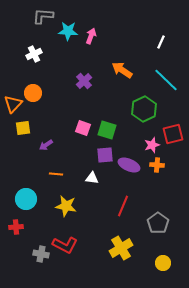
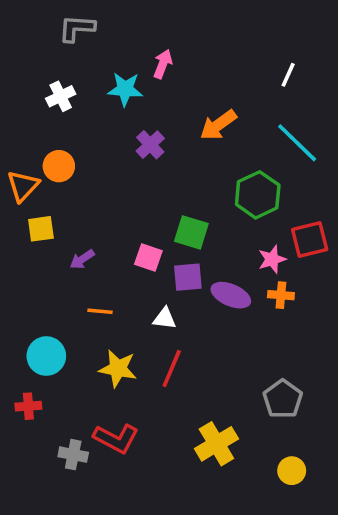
cyan star: (68, 31) -> (125, 89), moved
orange arrow: (122, 70) -> (218, 125), turned -70
pink square: (83, 128) -> (148, 258), moved
red line: (123, 206) -> (172, 369), moved

